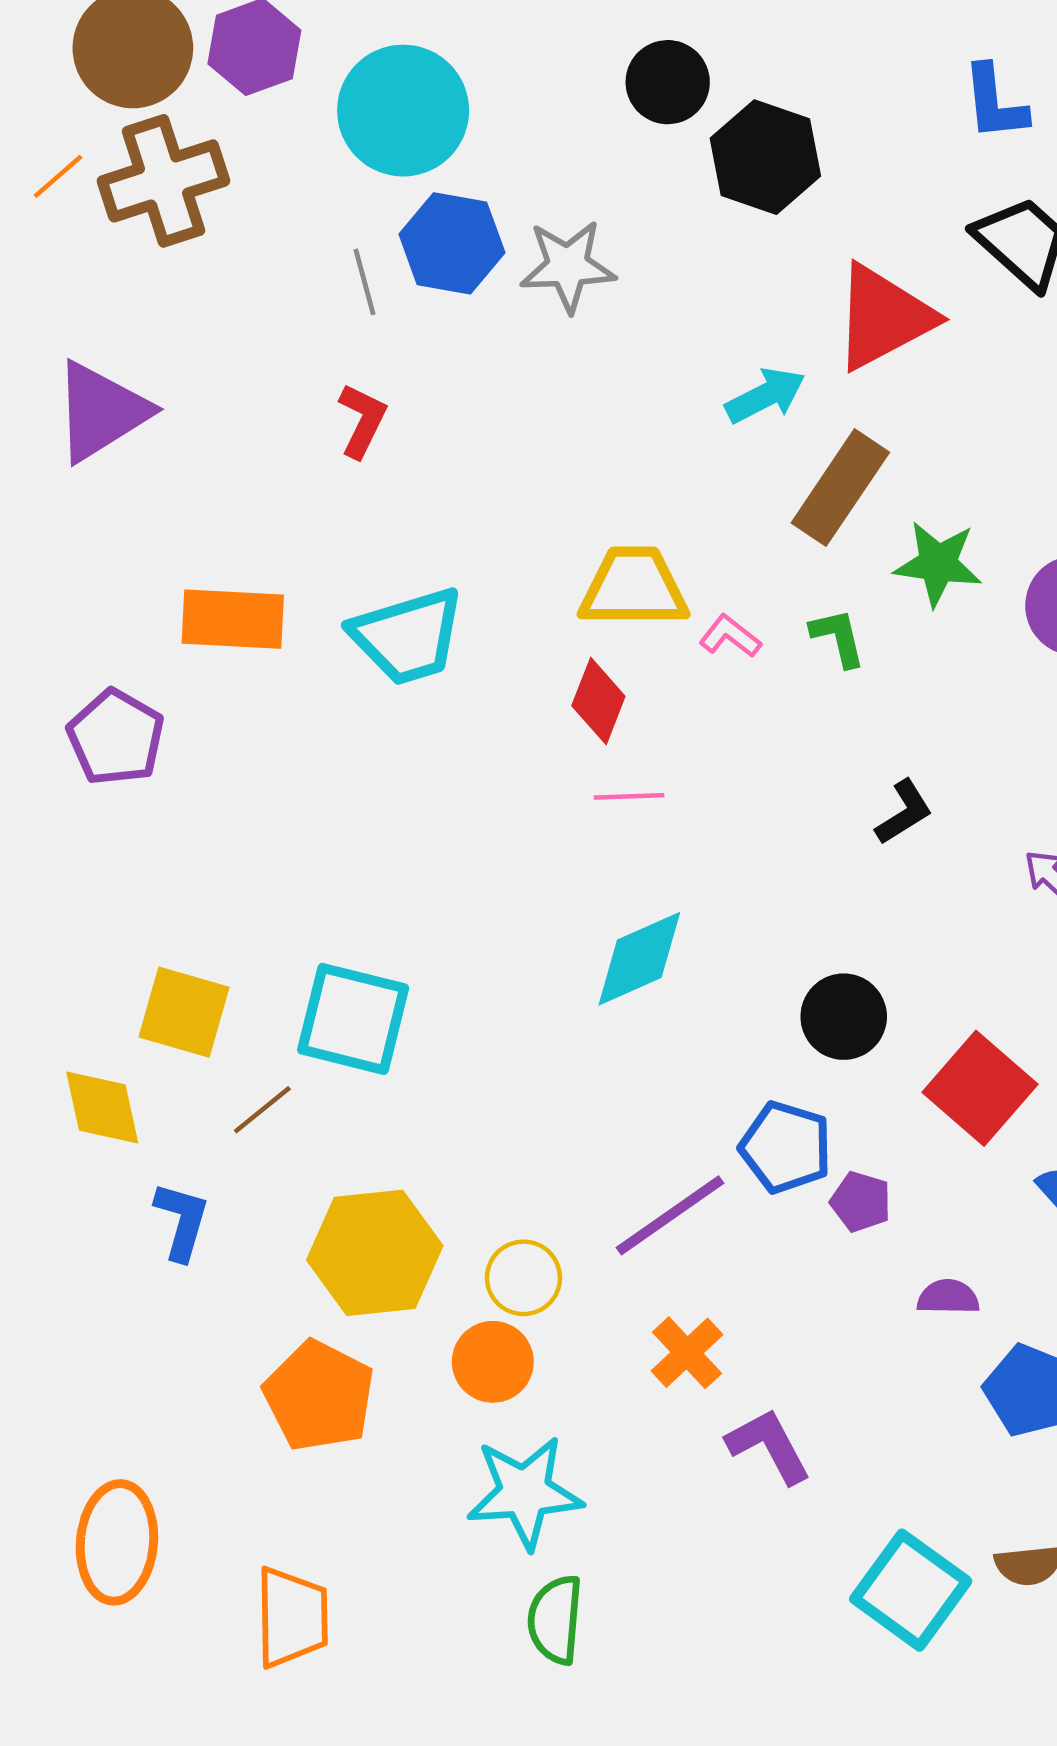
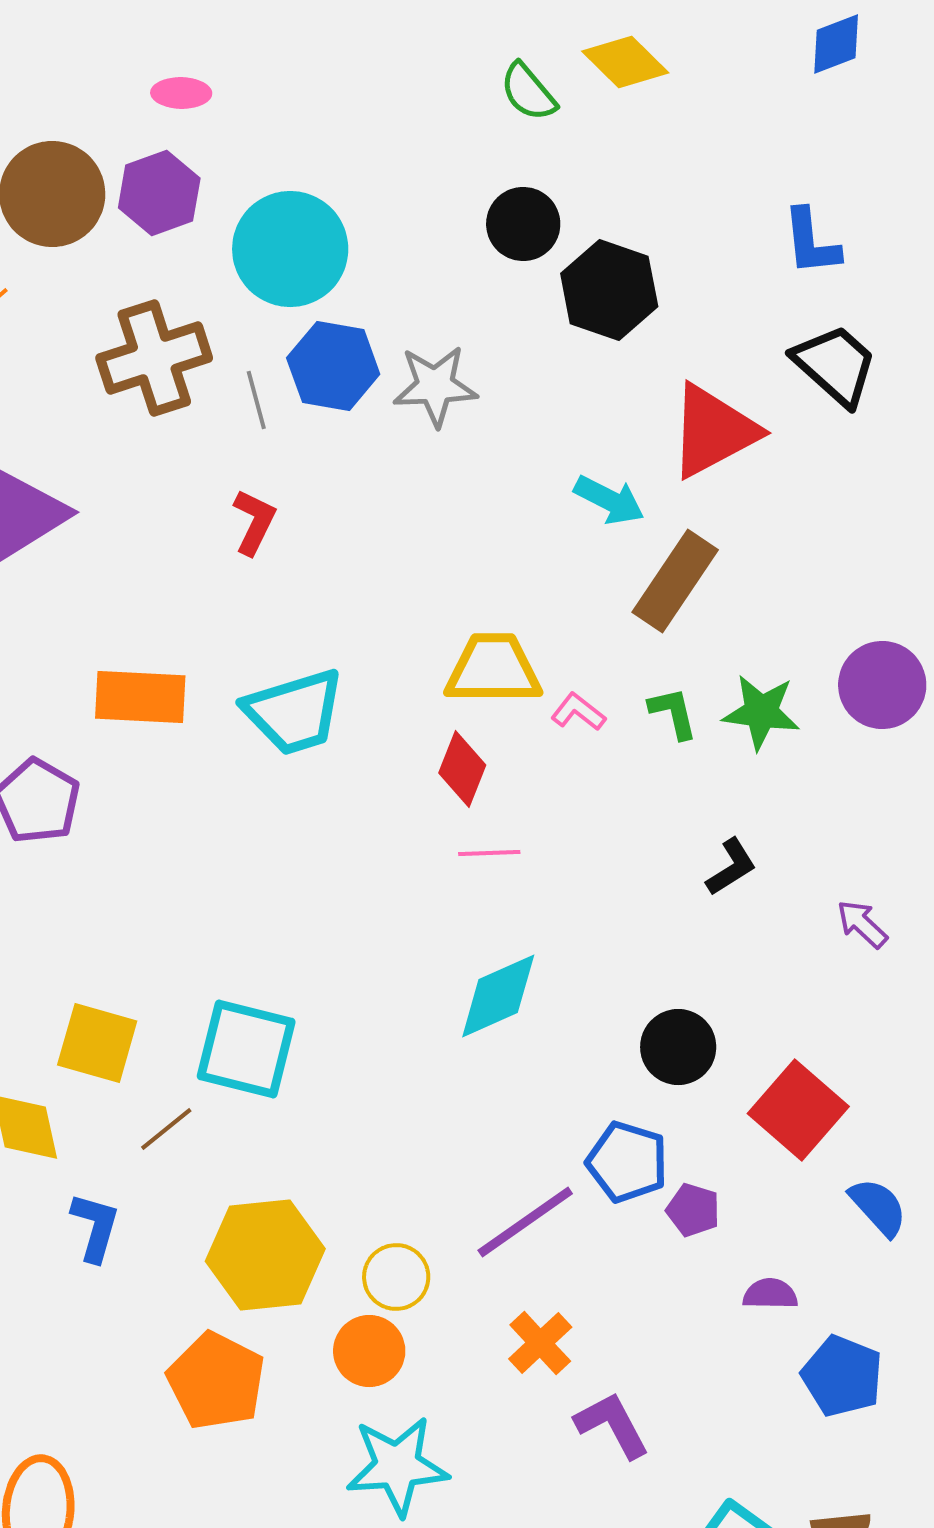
brown cross: (164, 181) -> (154, 358), moved
cyan arrow: (765, 396) -> (609, 500), turned 54
green star: (938, 564) -> (761, 712), moved

